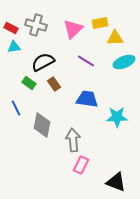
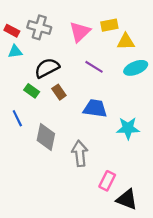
pink rectangle: (81, 165) -> (107, 181), moved

